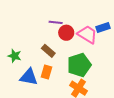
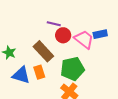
brown rectangle: (48, 51) -> (43, 51), size x1.5
orange rectangle: (47, 72) -> (39, 72), turned -40

